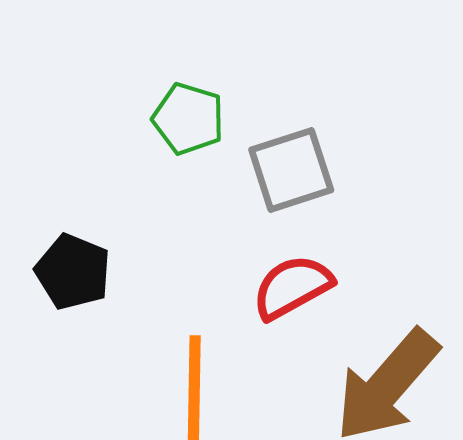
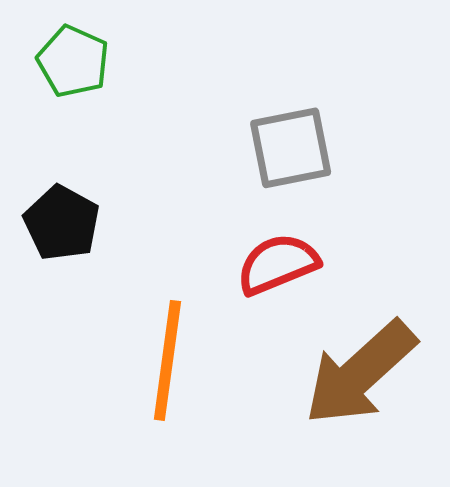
green pentagon: (188, 119) -> (73, 61), moved

